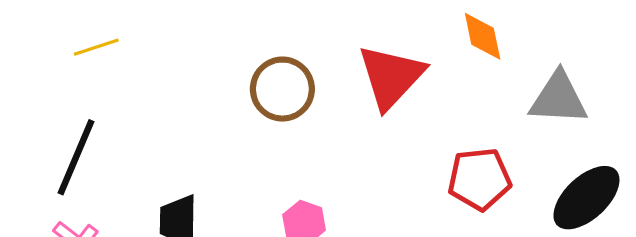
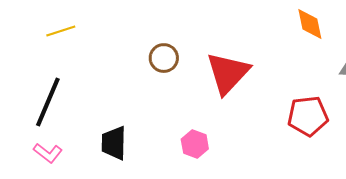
red triangle: (391, 77) -> (228, 73), moved
brown circle: (282, 89) -> (164, 58), moved, size x0.7

